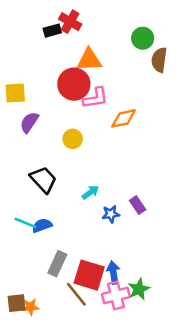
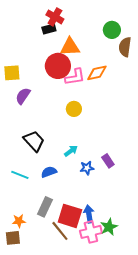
black rectangle: (52, 31) -> (49, 29), moved
orange diamond: (124, 118) -> (97, 73), moved
yellow circle: (73, 139) -> (74, 109), moved
blue semicircle: (42, 225) -> (49, 172), moved
orange star: (31, 307) -> (19, 221), moved

